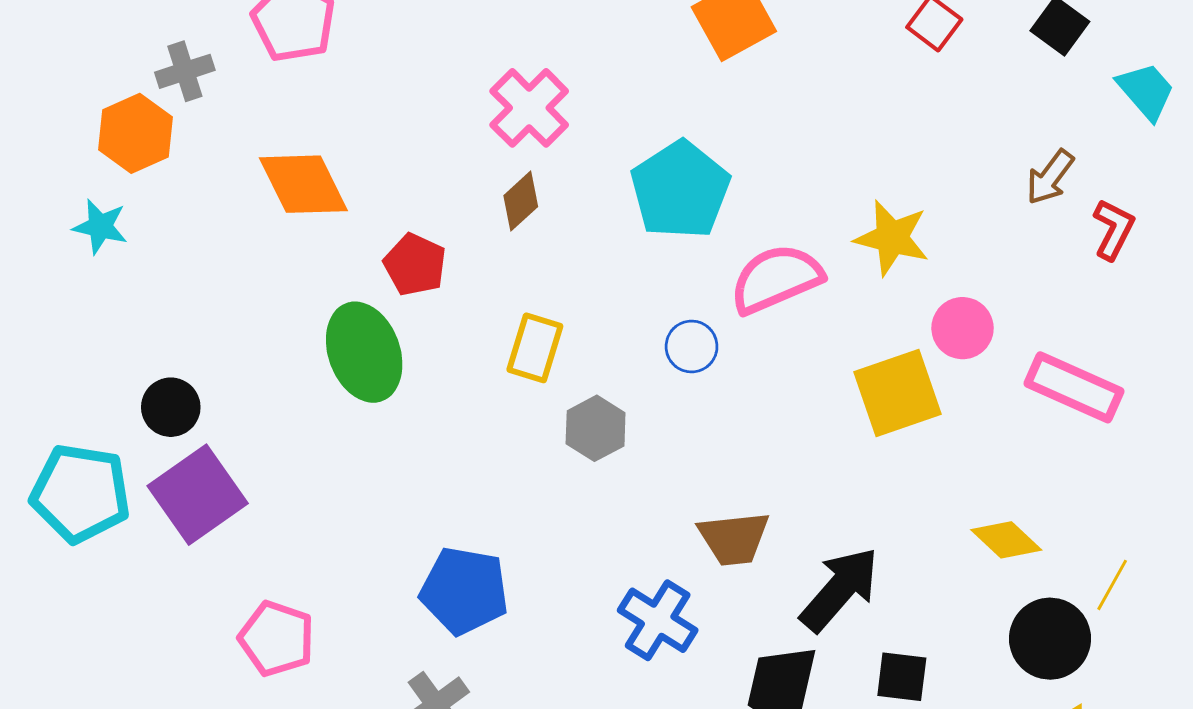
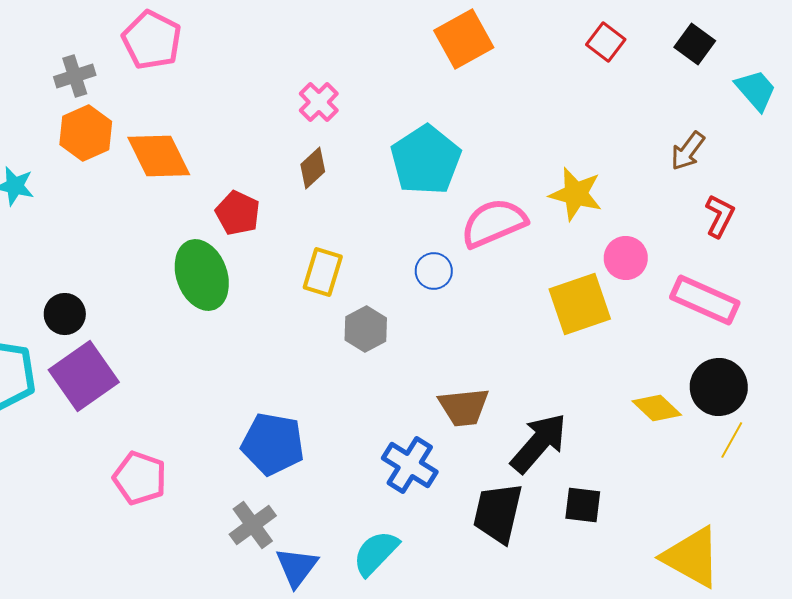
pink cross: (529, 108) -> (319, 102), size x0.7
orange hexagon: (135, 133) -> (86, 133), moved
red L-shape: (1114, 229) -> (720, 216), moved
black circle: (1050, 639) -> (719, 387), moved

